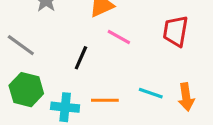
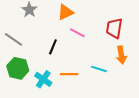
orange arrow: (186, 97) -> (121, 55), moved
cyan cross: (65, 107) -> (43, 79), turned 30

